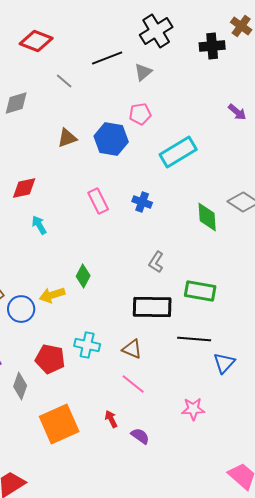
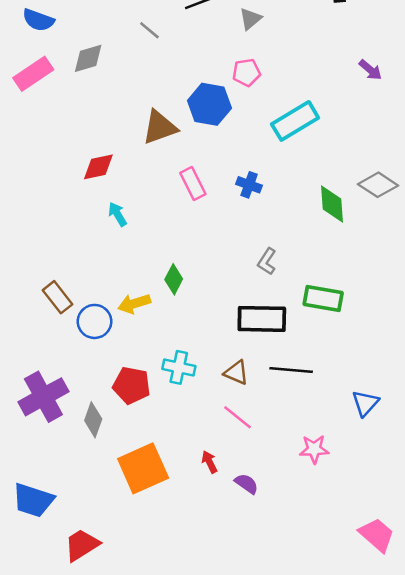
brown triangle: (67, 138) -> (160, 127), moved, size x1.4
black line: (194, 339) -> (291, 370), moved
blue triangle: (224, 363) -> (365, 403), moved

